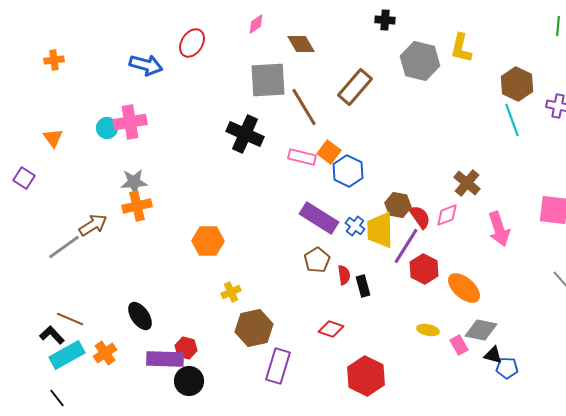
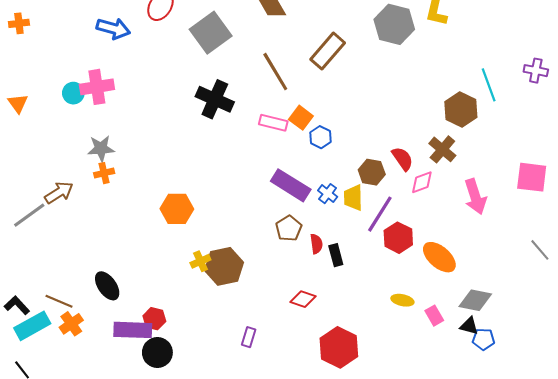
gray square: (268, 80) -> (211, 33), moved, turned -33
brown hexagon: (517, 84) -> (461, 109), moved
blue hexagon: (348, 171) -> (320, 137), size x0.7
orange cross: (137, 206) -> (104, 173), size x0.7
red semicircle: (420, 217) -> (402, 159), moved
yellow trapezoid: (380, 230) -> (353, 198), size x0.7
brown line: (70, 319) -> (59, 301), moved
brown hexagon: (254, 328) -> (224, 266), moved
gray diamond: (481, 330) -> (475, 300), moved
purple rectangle: (278, 366) -> (249, 337), size x0.6

